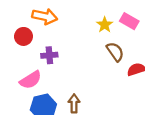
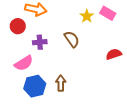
brown semicircle: (115, 52) -> (72, 39), moved

